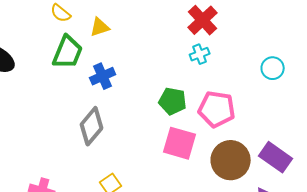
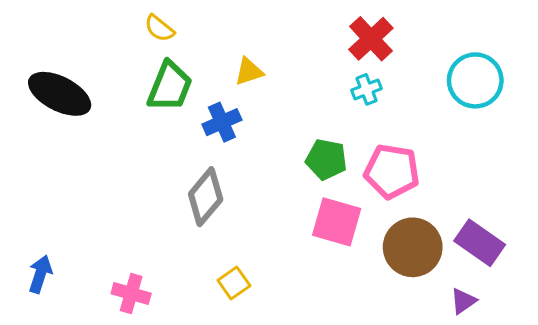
yellow triangle: (100, 27) -> (249, 72), moved
cyan circle: (273, 68) -> (475, 80), moved, size x1.6

